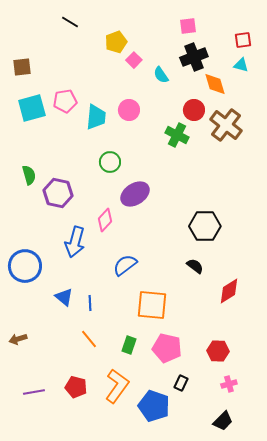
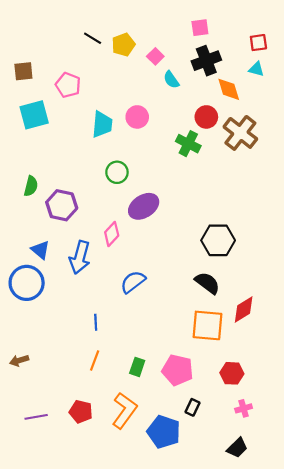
black line: (70, 22) -> (93, 38), moved
pink square: (134, 60) -> (155, 56), moved
pink pentagon: (65, 101) -> (68, 85), moved, turned 30
green semicircle: (29, 175) -> (31, 186), turned 30
black semicircle: (195, 266) -> (207, 283), size x1.4
blue triangle: (64, 297) -> (40, 250), moved
orange square: (152, 305) -> (207, 325), moved
orange line: (89, 339) -> (95, 361), turned 60

